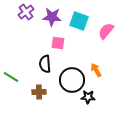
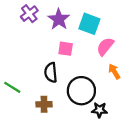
purple star: (52, 17) -> (59, 19), turned 30
pink semicircle: (106, 31) -> (105, 46), moved
orange arrow: (96, 70) -> (114, 71), moved

